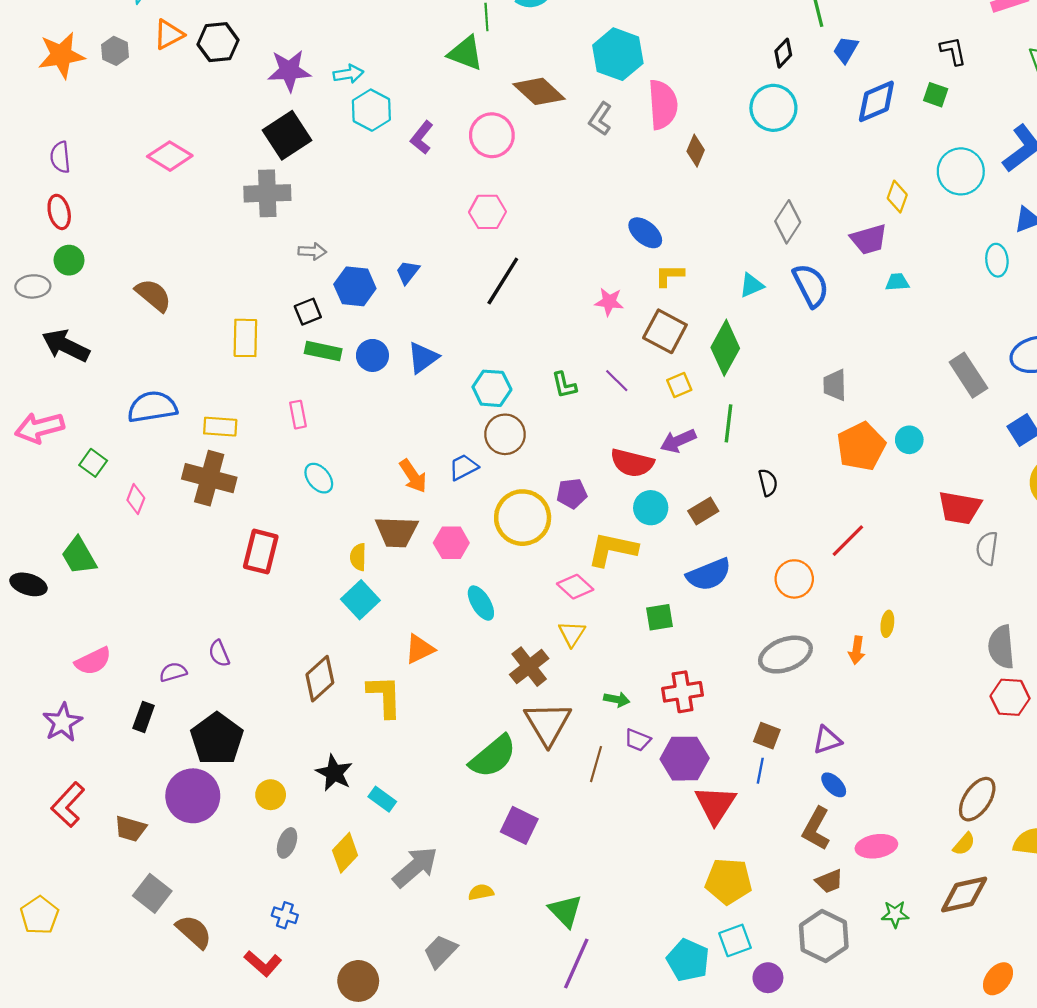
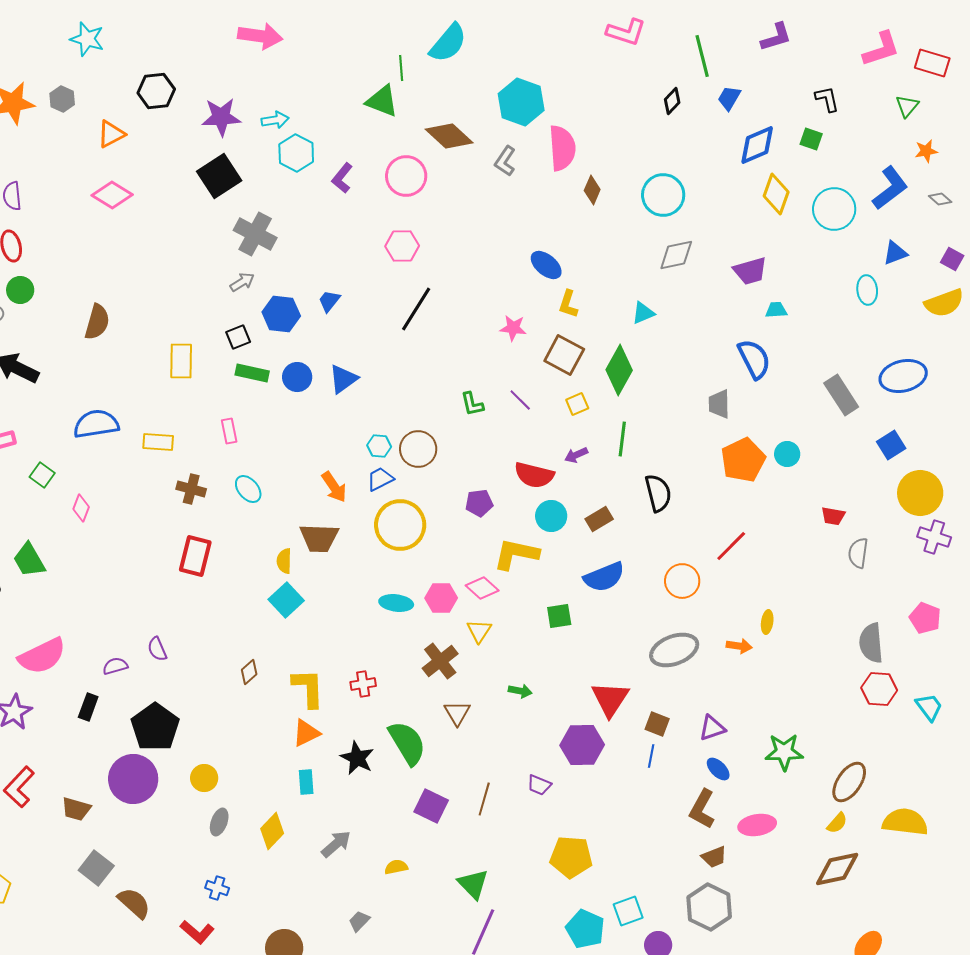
orange triangle: (169, 34) -> (111, 134), moved
cyan circle: (773, 108) -> (663, 195), moved
gray cross: (267, 193) -> (255, 234), moved, turned 30
yellow diamond: (897, 197) -> (776, 194), moved, size x1.4
gray diamond: (788, 222) -> (676, 255), turned 45
gray arrow: (312, 251) -> (242, 282), turned -35
yellow L-shape: (669, 275) -> (568, 304), turned -72
blue semicircle: (811, 285) -> (754, 359), moved
brown semicircle: (153, 295) -> (97, 322), turned 66
cyan hexagon: (492, 388) -> (379, 446), moved, size x0.7
purple arrow: (678, 441) -> (576, 455), size x0.7
brown cross: (209, 478) -> (191, 489), moved, size x0.6
black semicircle: (768, 483) -> (658, 493), size x1.5
red trapezoid: (960, 508) -> (833, 516), size x0.6
yellow circle: (523, 518) -> (400, 525), moved
pink hexagon: (451, 543) -> (441, 598), moved
cyan ellipse: (481, 603) -> (396, 603), turned -52
orange triangle: (420, 649) -> (306, 733), moved
orange arrow: (857, 650) -> (739, 646), turned -90
pink semicircle: (93, 661) -> (42, 656), size x1.4
brown diamond: (320, 679) -> (249, 672), size x0.6
red cross: (682, 692) -> (363, 684), moved, size x0.7
brown triangle: (548, 724) -> (457, 713), size x0.6
purple trapezoid: (638, 740) -> (539, 785), moved
green semicircle: (493, 756) -> (407, 743), turned -81
brown line: (596, 764) -> (484, 799), moved
black star: (334, 773) -> (357, 758), moved
cyan rectangle: (382, 799) -> (306, 782), turned 50
red triangle: (715, 805) -> (610, 699), moved
gray arrow: (415, 867) -> (336, 844), size x0.7
yellow pentagon: (729, 881) -> (571, 857), moved
green star: (895, 914) -> (784, 752), moved, size x1.5
gray trapezoid: (440, 951) -> (359, 921), size x0.7

